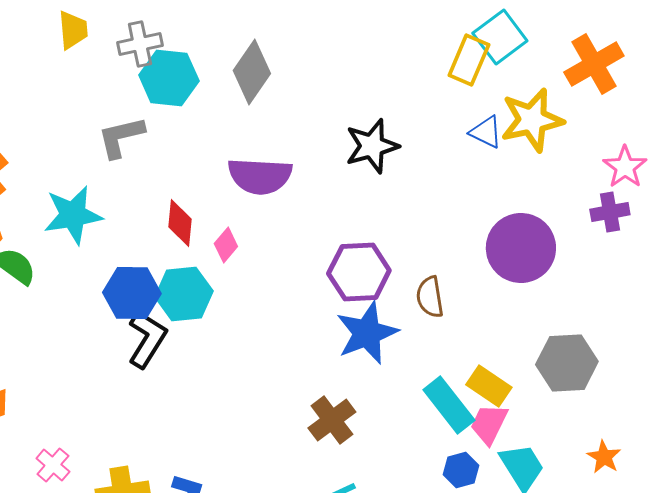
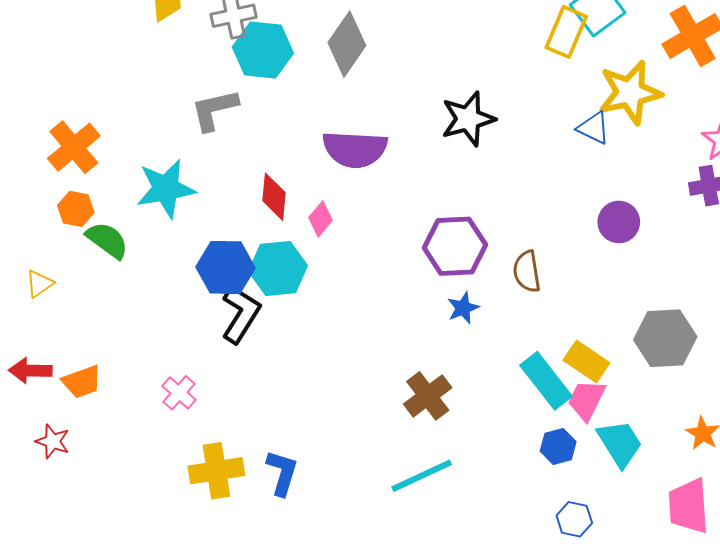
blue triangle: (486, 132) -> (594, 128), moved
purple circle: (521, 248) -> (619, 222), size x0.6
blue star: (367, 333) -> (463, 308), size x0.5
pink cross: (53, 465) -> (179, 393), moved

